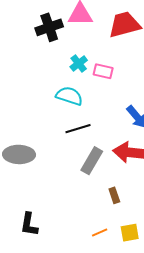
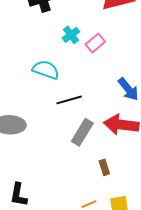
pink rectangle: (103, 71) -> (95, 43), turned -54
cyan semicircle: (69, 96) -> (46, 70), moved

